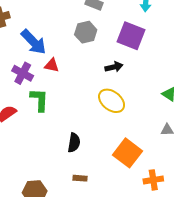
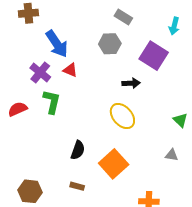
orange square: (127, 153) -> (114, 164), moved

